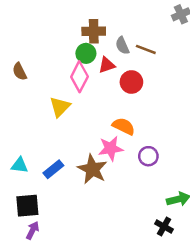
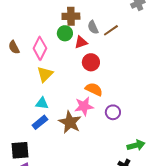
brown line: (146, 49) -> (111, 30), turned -56
pink diamond: (79, 77) -> (40, 48), moved
red circle: (131, 82) -> (91, 62), moved
cyan triangle: (20, 165) -> (42, 103), moved

